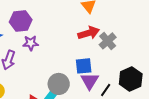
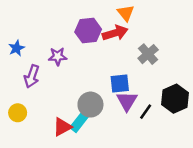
purple hexagon: (21, 21) -> (88, 31), moved
red arrow: (89, 33) -> (115, 33), moved

